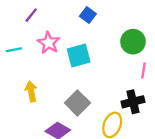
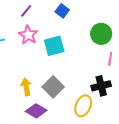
purple line: (31, 15) -> (26, 11), moved
yellow arrow: (31, 91) -> (26, 87), moved

